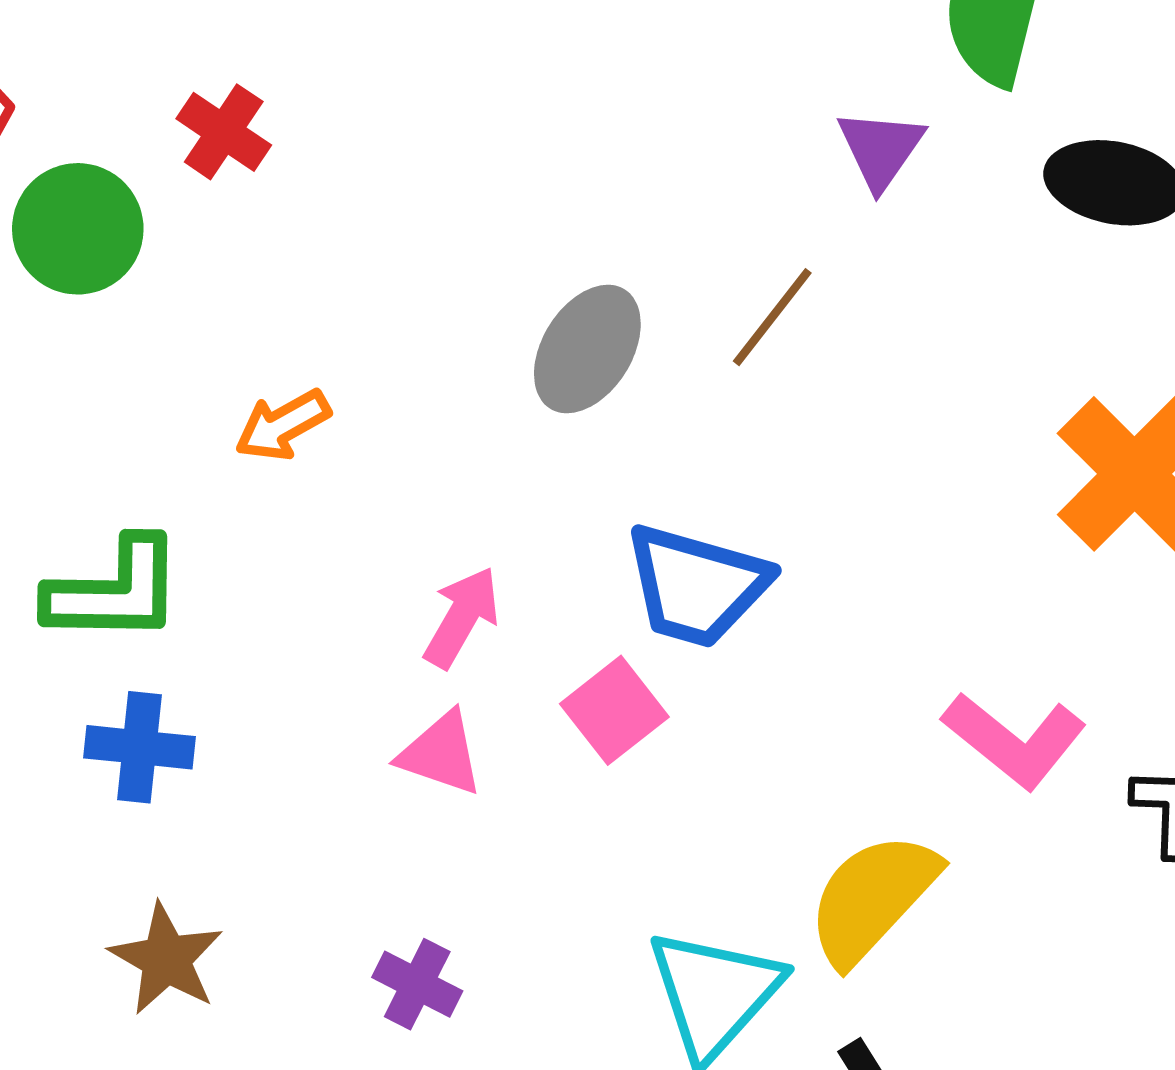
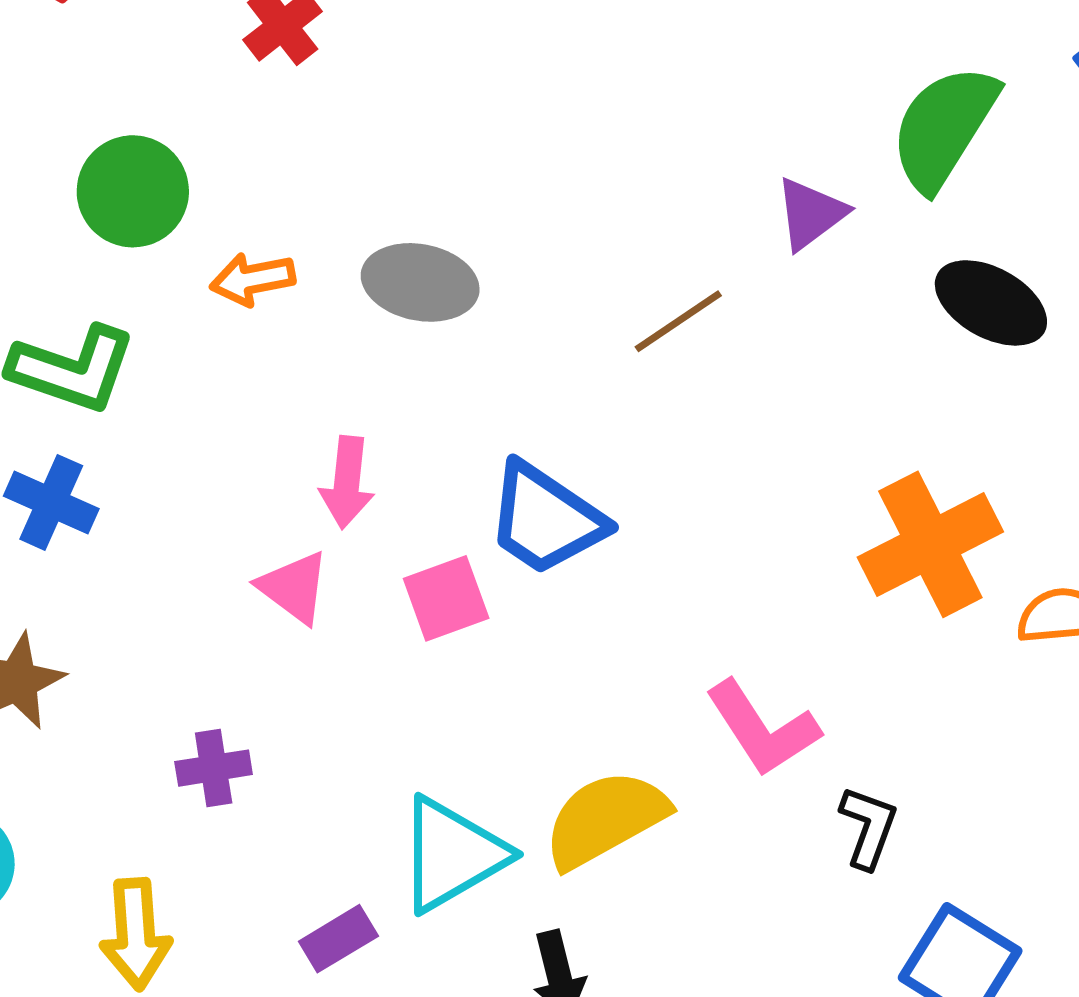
green circle: (78, 229) -> (133, 191), moved
gray ellipse: (587, 349) -> (420, 282), moved, turned 51
pink arrow: (462, 617) -> (347, 482), turned 138
purple cross: (417, 984) -> (214, 768), turned 36

